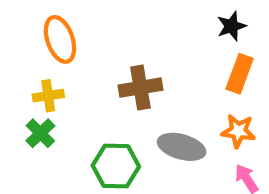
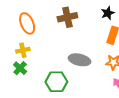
brown cross: (140, 88) -> (67, 17), moved
gray ellipse: (182, 147) -> (79, 60), moved

